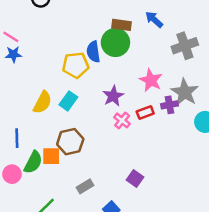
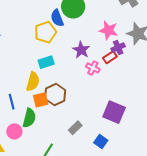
cyan rectangle: (68, 101) -> (46, 62), turned 49
yellow semicircle: (42, 102) -> (33, 82), moved
purple cross: (169, 105) -> (118, 48), moved
orange square: (51, 156) -> (41, 100), moved
purple square: (135, 179) -> (114, 112), size x1.6

